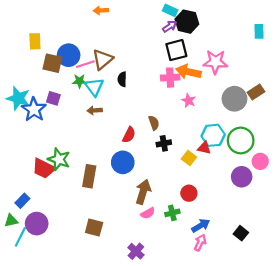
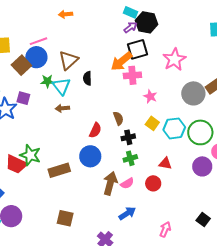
pink star: (215, 62) -> (174, 59), turned -30
brown square: (52, 63) -> (21, 65), turned 36
pink line: (85, 64) -> (38, 41), moved
orange arrow: (188, 72) -> (121, 61), moved, turned -50
red triangle: (204, 148) -> (165, 163), moved
yellow square: (189, 158) -> (152, 123), moved
brown rectangle: (89, 176) -> (59, 170), turned 65
pink semicircle: (148, 213) -> (127, 183), moved
green cross: (172, 213) -> (130, 158), moved
blue arrow: (201, 226) -> (127, 213), moved

